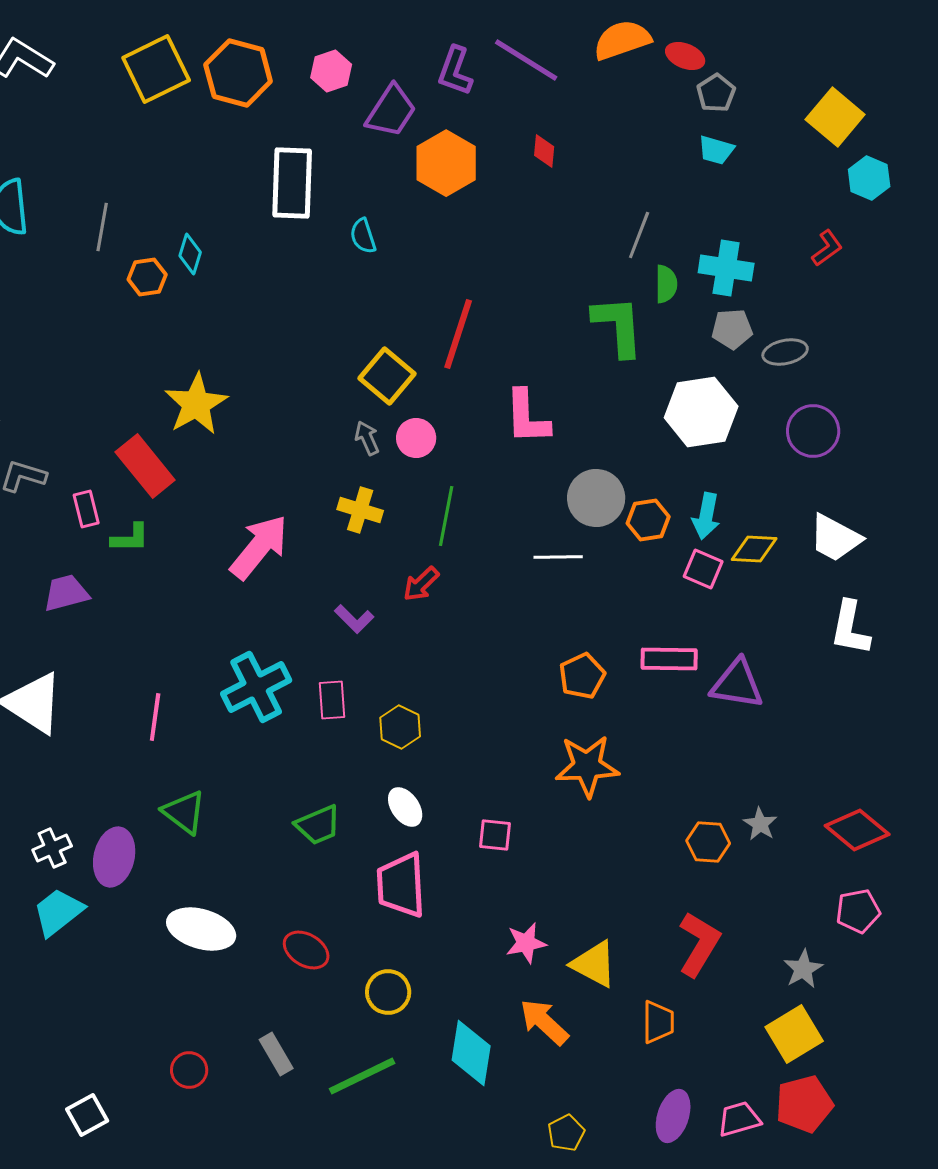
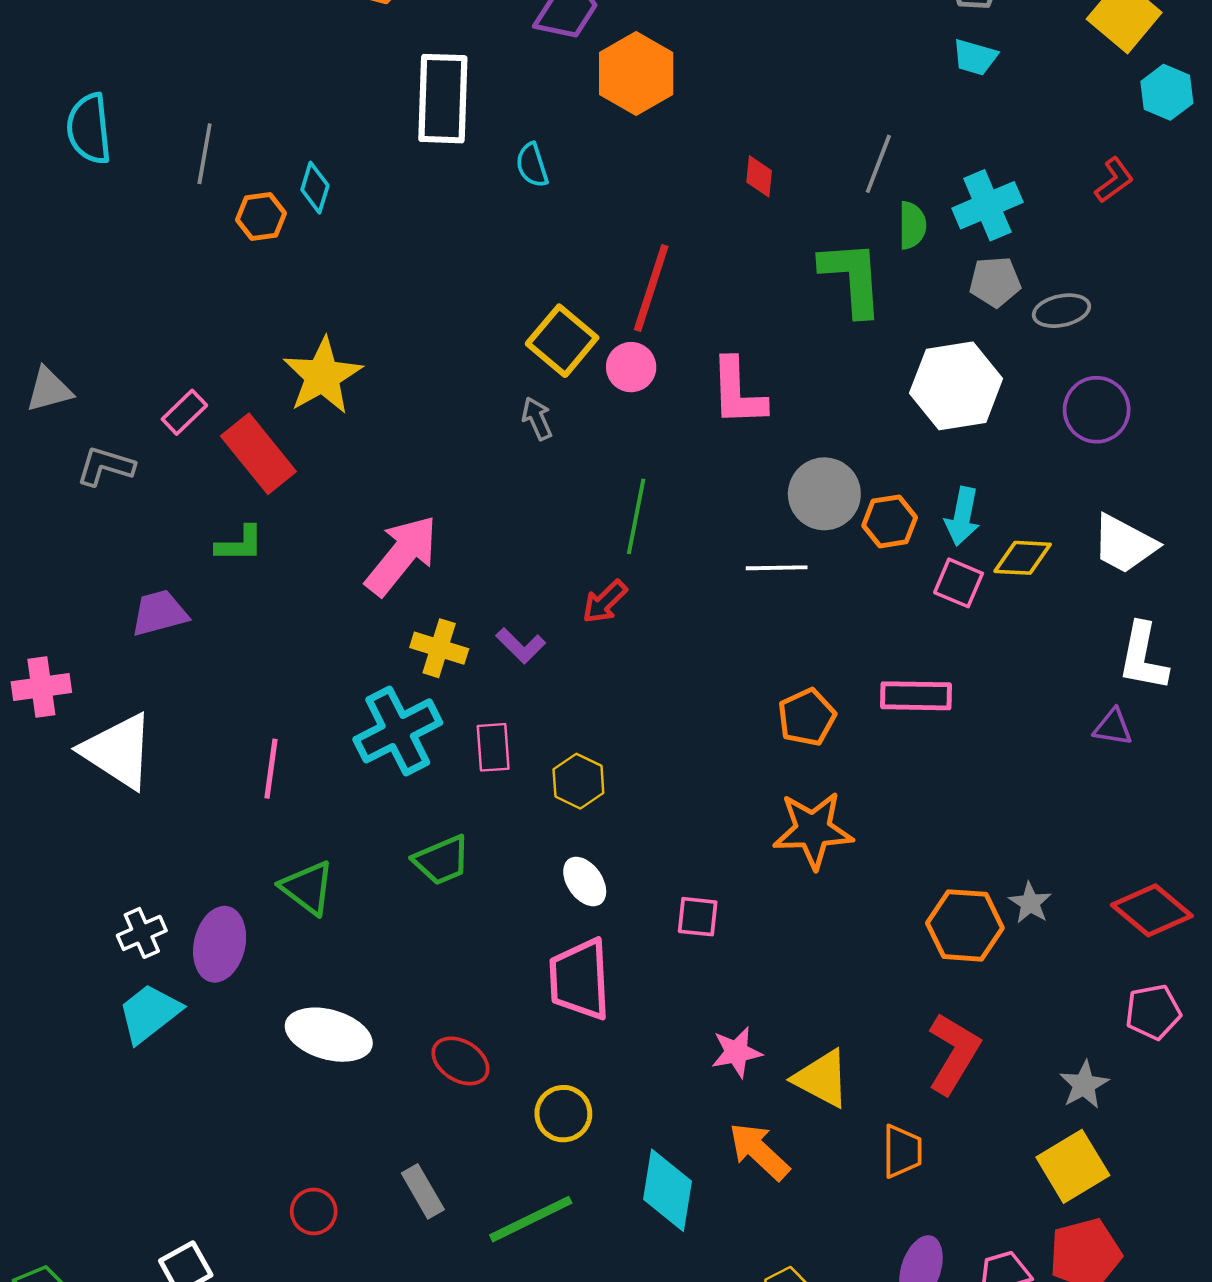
red diamond: (544, 151) -> (759, 176), moved
cyan cross: (726, 268) -> (987, 205), turned -32
pink circle: (416, 438) -> (631, 367), moved
pink rectangle: (86, 509) -> (184, 412), moved, turned 60
yellow cross: (360, 510) -> (439, 648), moved
purple triangle: (737, 684) -> (1113, 727), moved, size x0.6
green trapezoid: (318, 825) -> (442, 860), moved
orange hexagon: (708, 842) -> (965, 925), size x1.4

